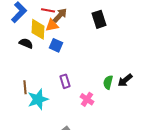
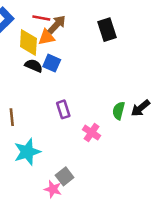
black semicircle: (26, 43) -> (34, 66), moved
cyan star: (38, 99) -> (27, 152), moved

